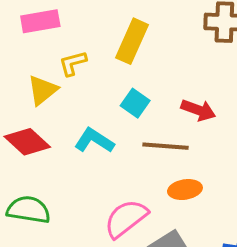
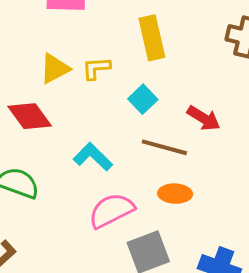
yellow rectangle: (132, 41) -> (152, 38), turned -48
yellow L-shape: (73, 63) -> (96, 68), moved
cyan L-shape: (94, 140) -> (93, 157), moved

